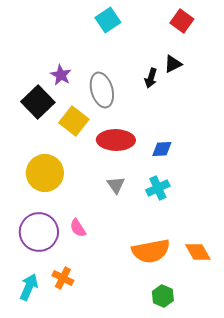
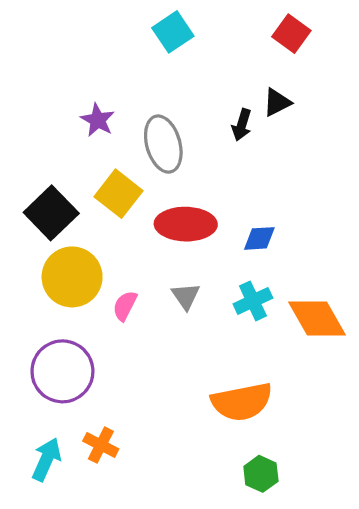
black square: (38, 102) -> (51, 213), moved
pink semicircle: (78, 228) -> (125, 306), moved, turned 60
orange diamond: (198, 252) -> (317, 319), moved, size x1.4

